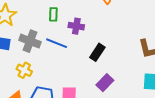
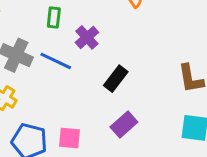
purple cross: (76, 26) -> (87, 37), turned 35

